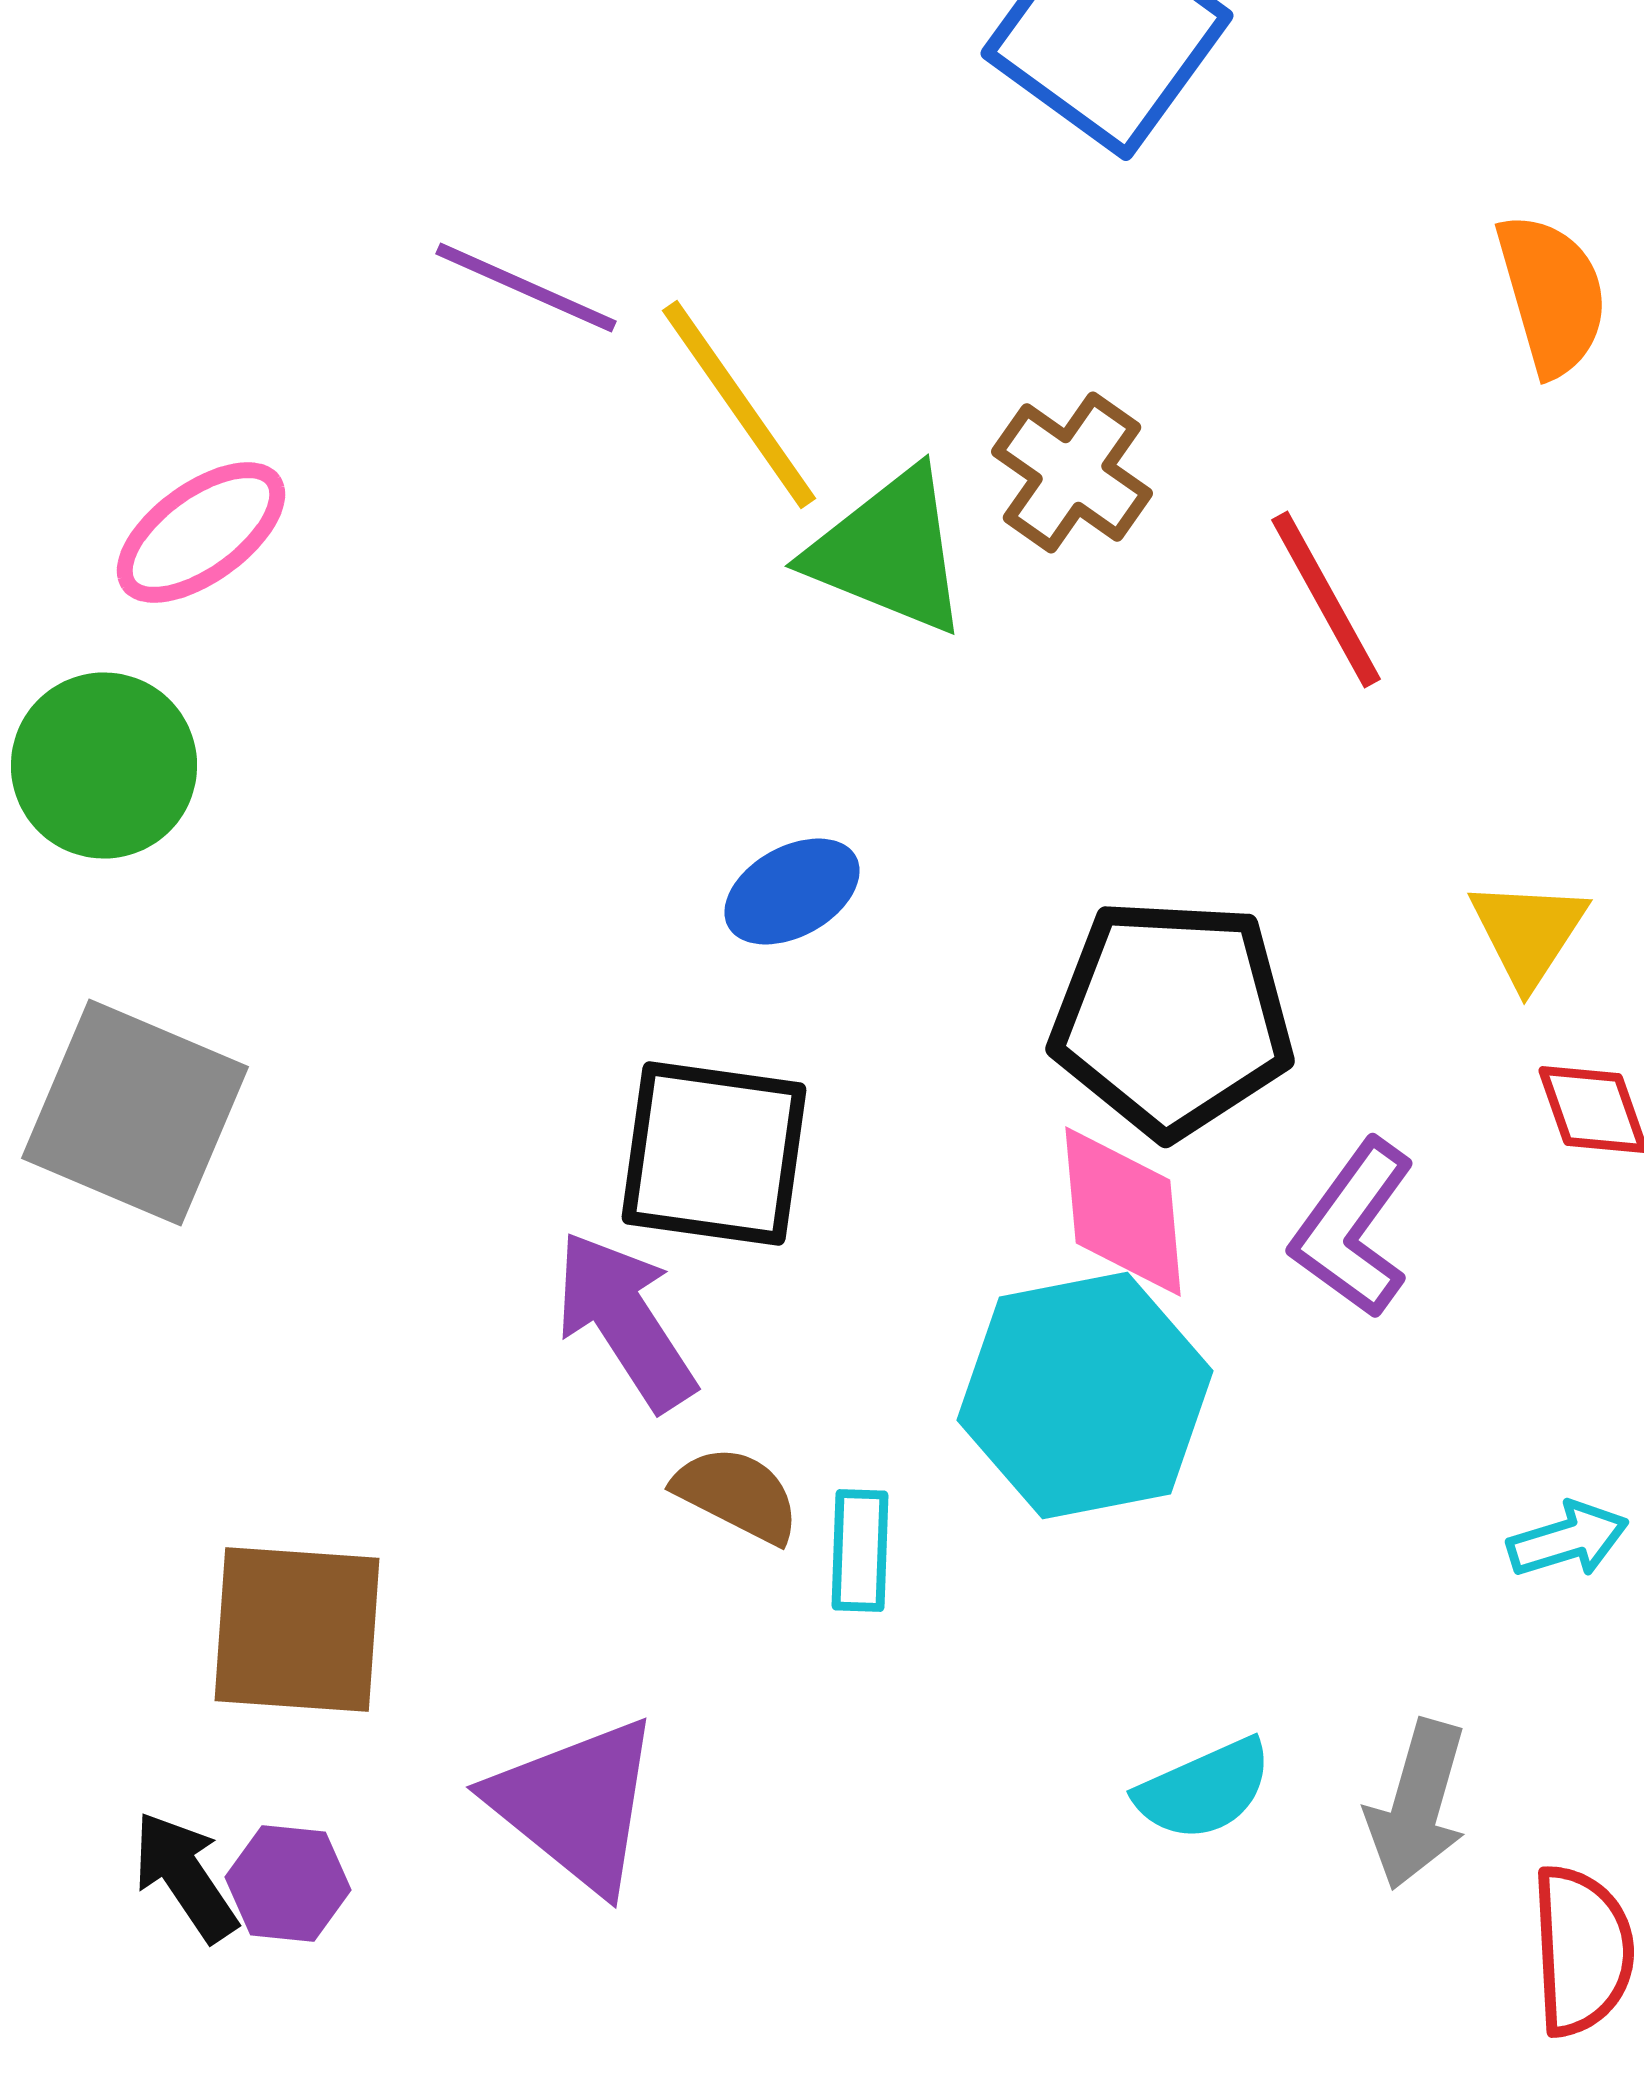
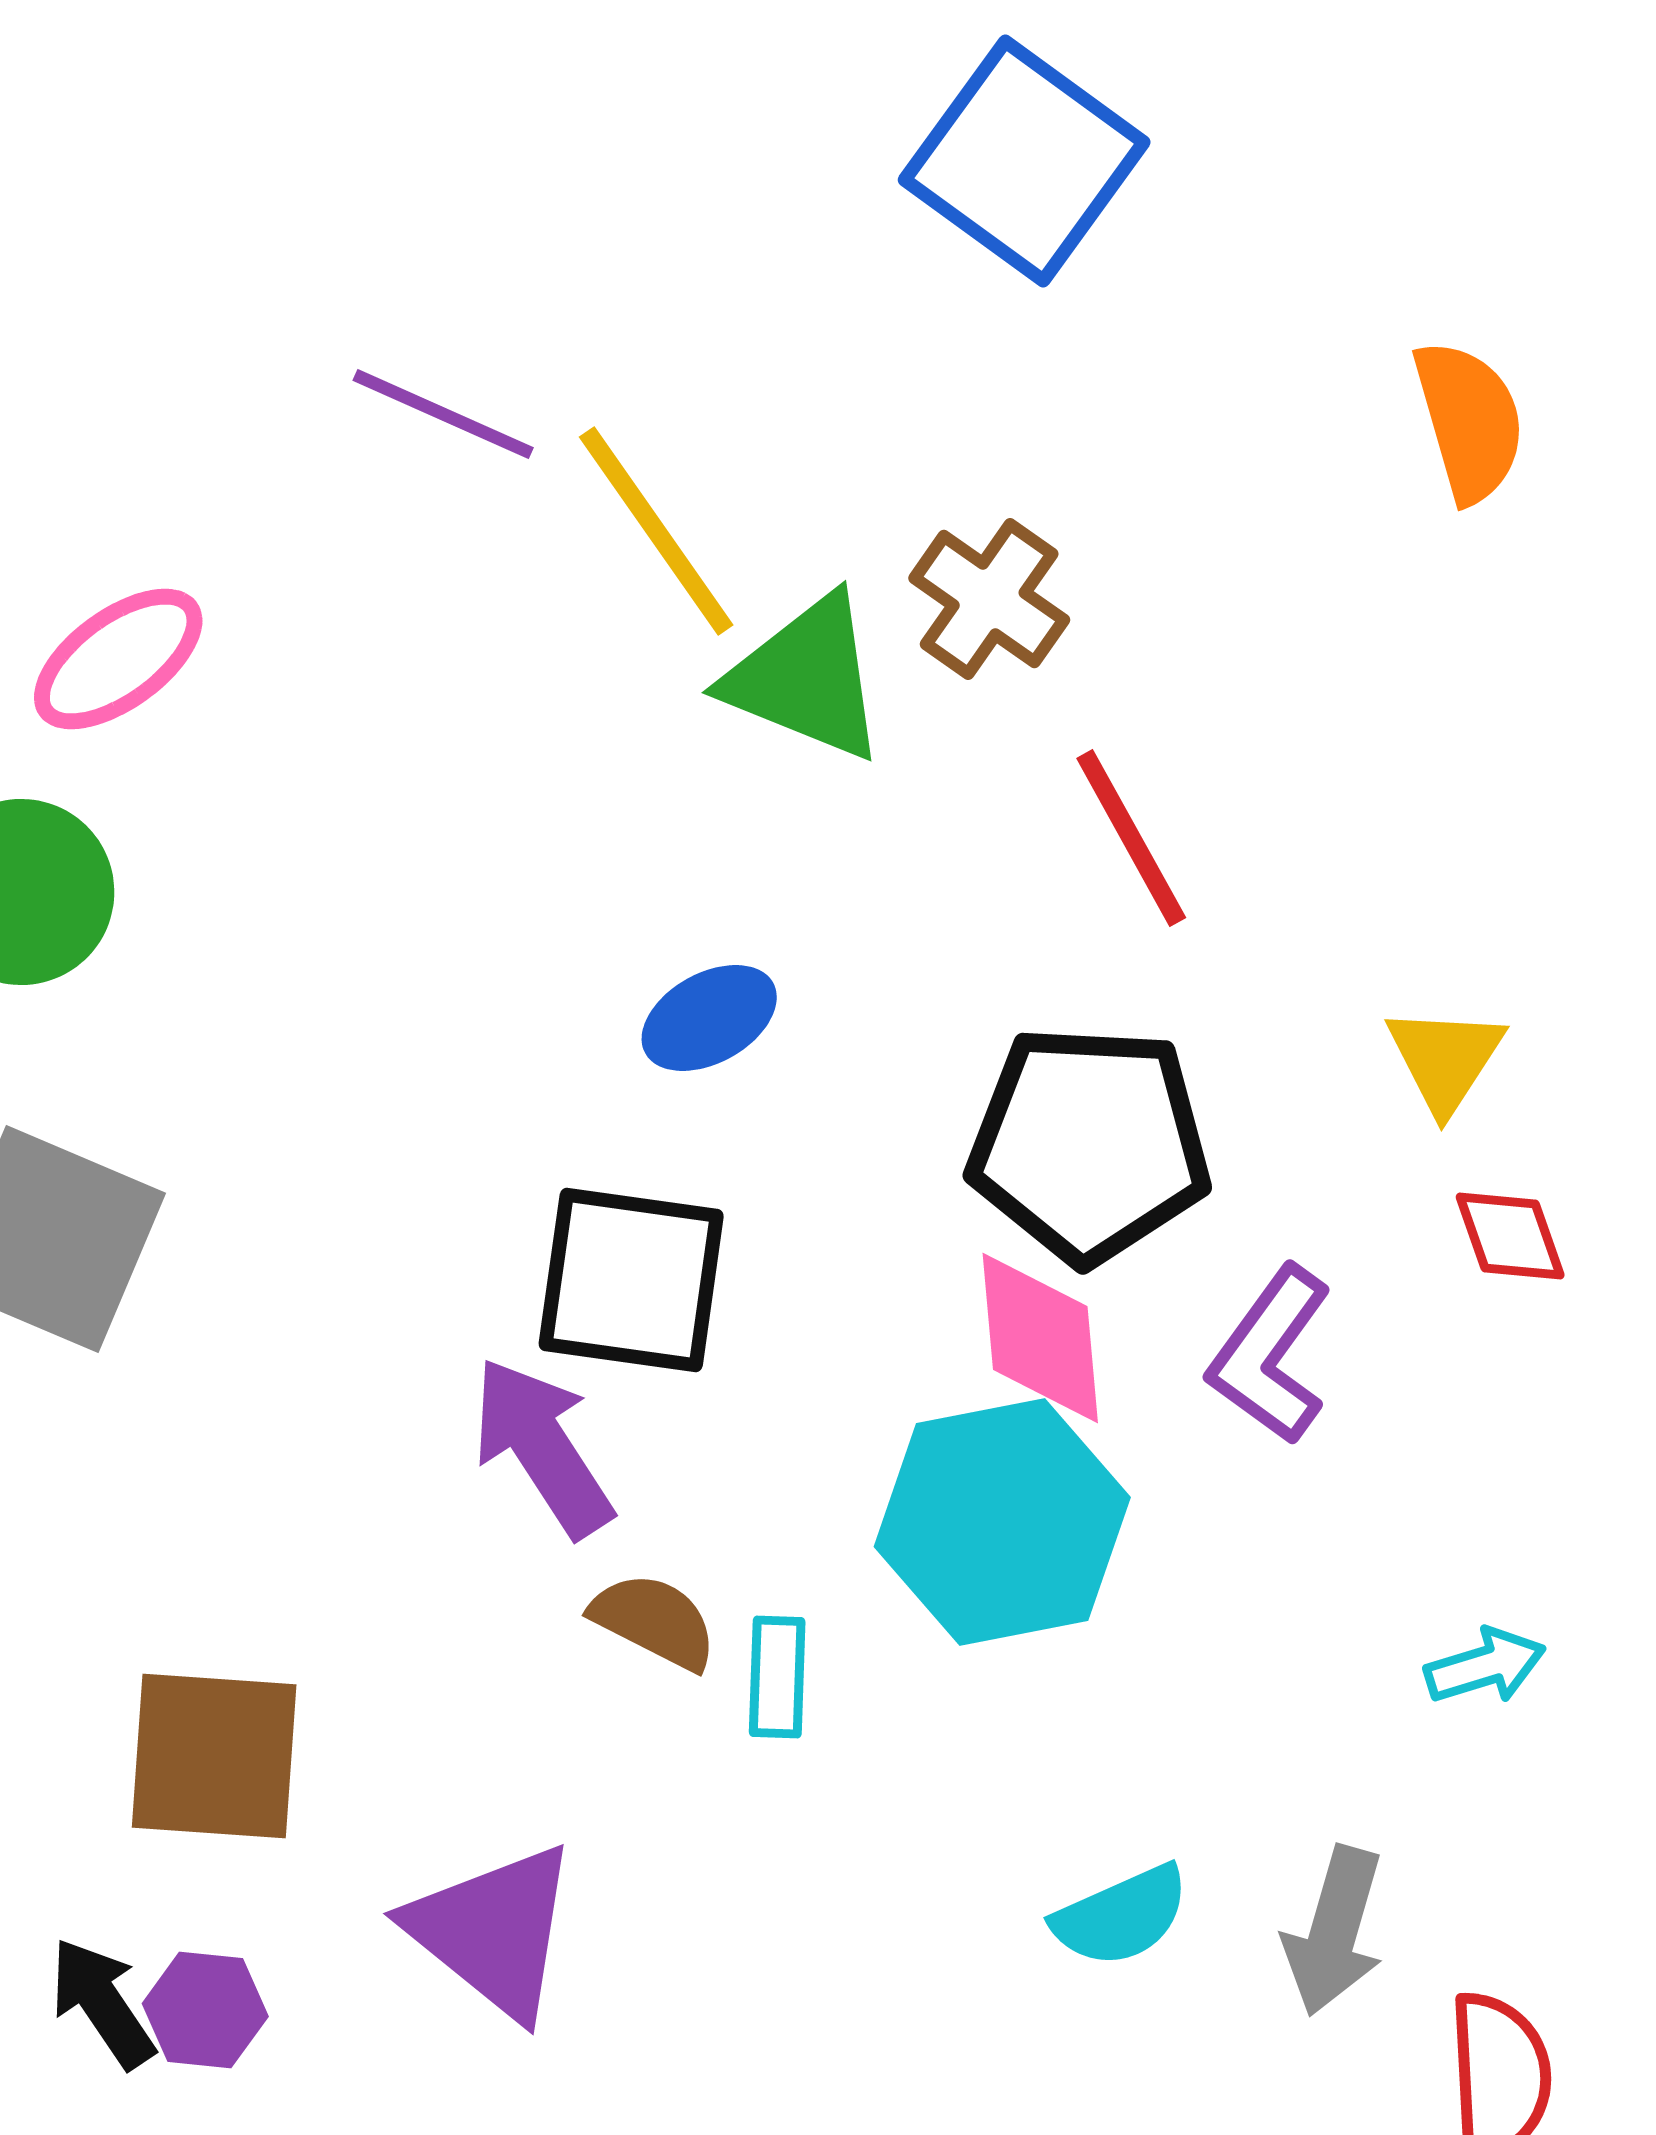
red line: (1326, 600) -> (1131, 838), moved

